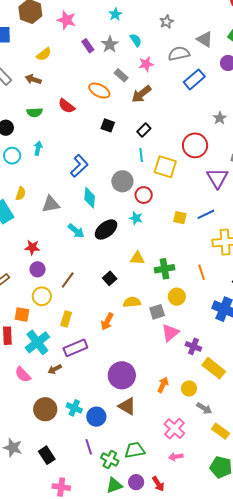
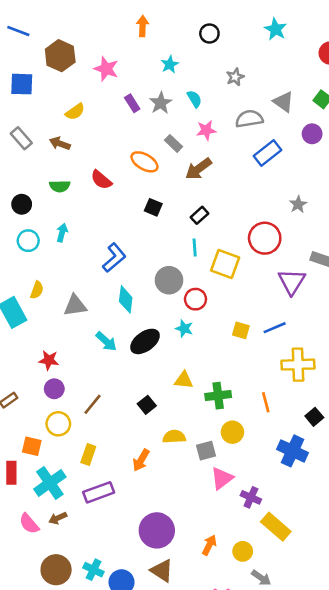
brown arrow: (55, 369) -> (58, 518), moved

